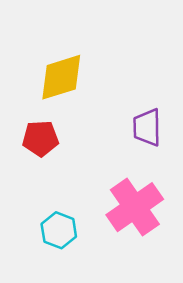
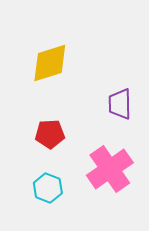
red pentagon: (40, 138) -> (50, 134), moved

